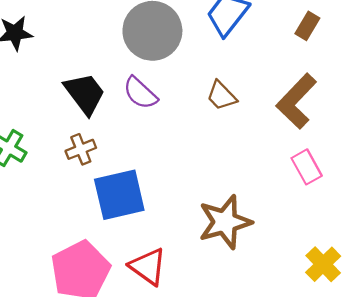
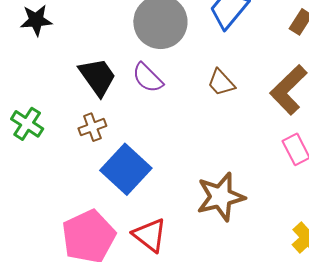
blue square: (119, 195) -> (126, 169), turned -36

